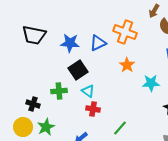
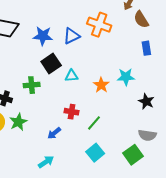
orange star: (127, 65) -> (101, 85), moved
cyan triangle: (88, 91) -> (72, 76), moved, turned -40
red cross: (93, 109) -> (72, 112), moved

